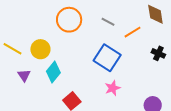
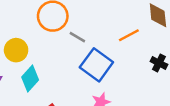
gray line: (108, 22) -> (77, 37), moved

